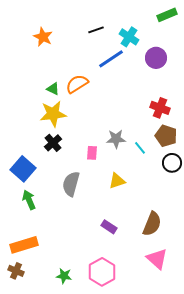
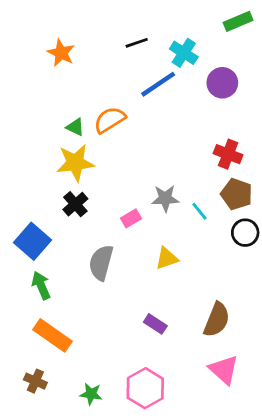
pink rectangle: (92, 153) -> (131, 218), turned 56
orange rectangle: (24, 245) -> (53, 335), moved, turned 52
brown cross: (16, 271) -> (35, 381), moved

